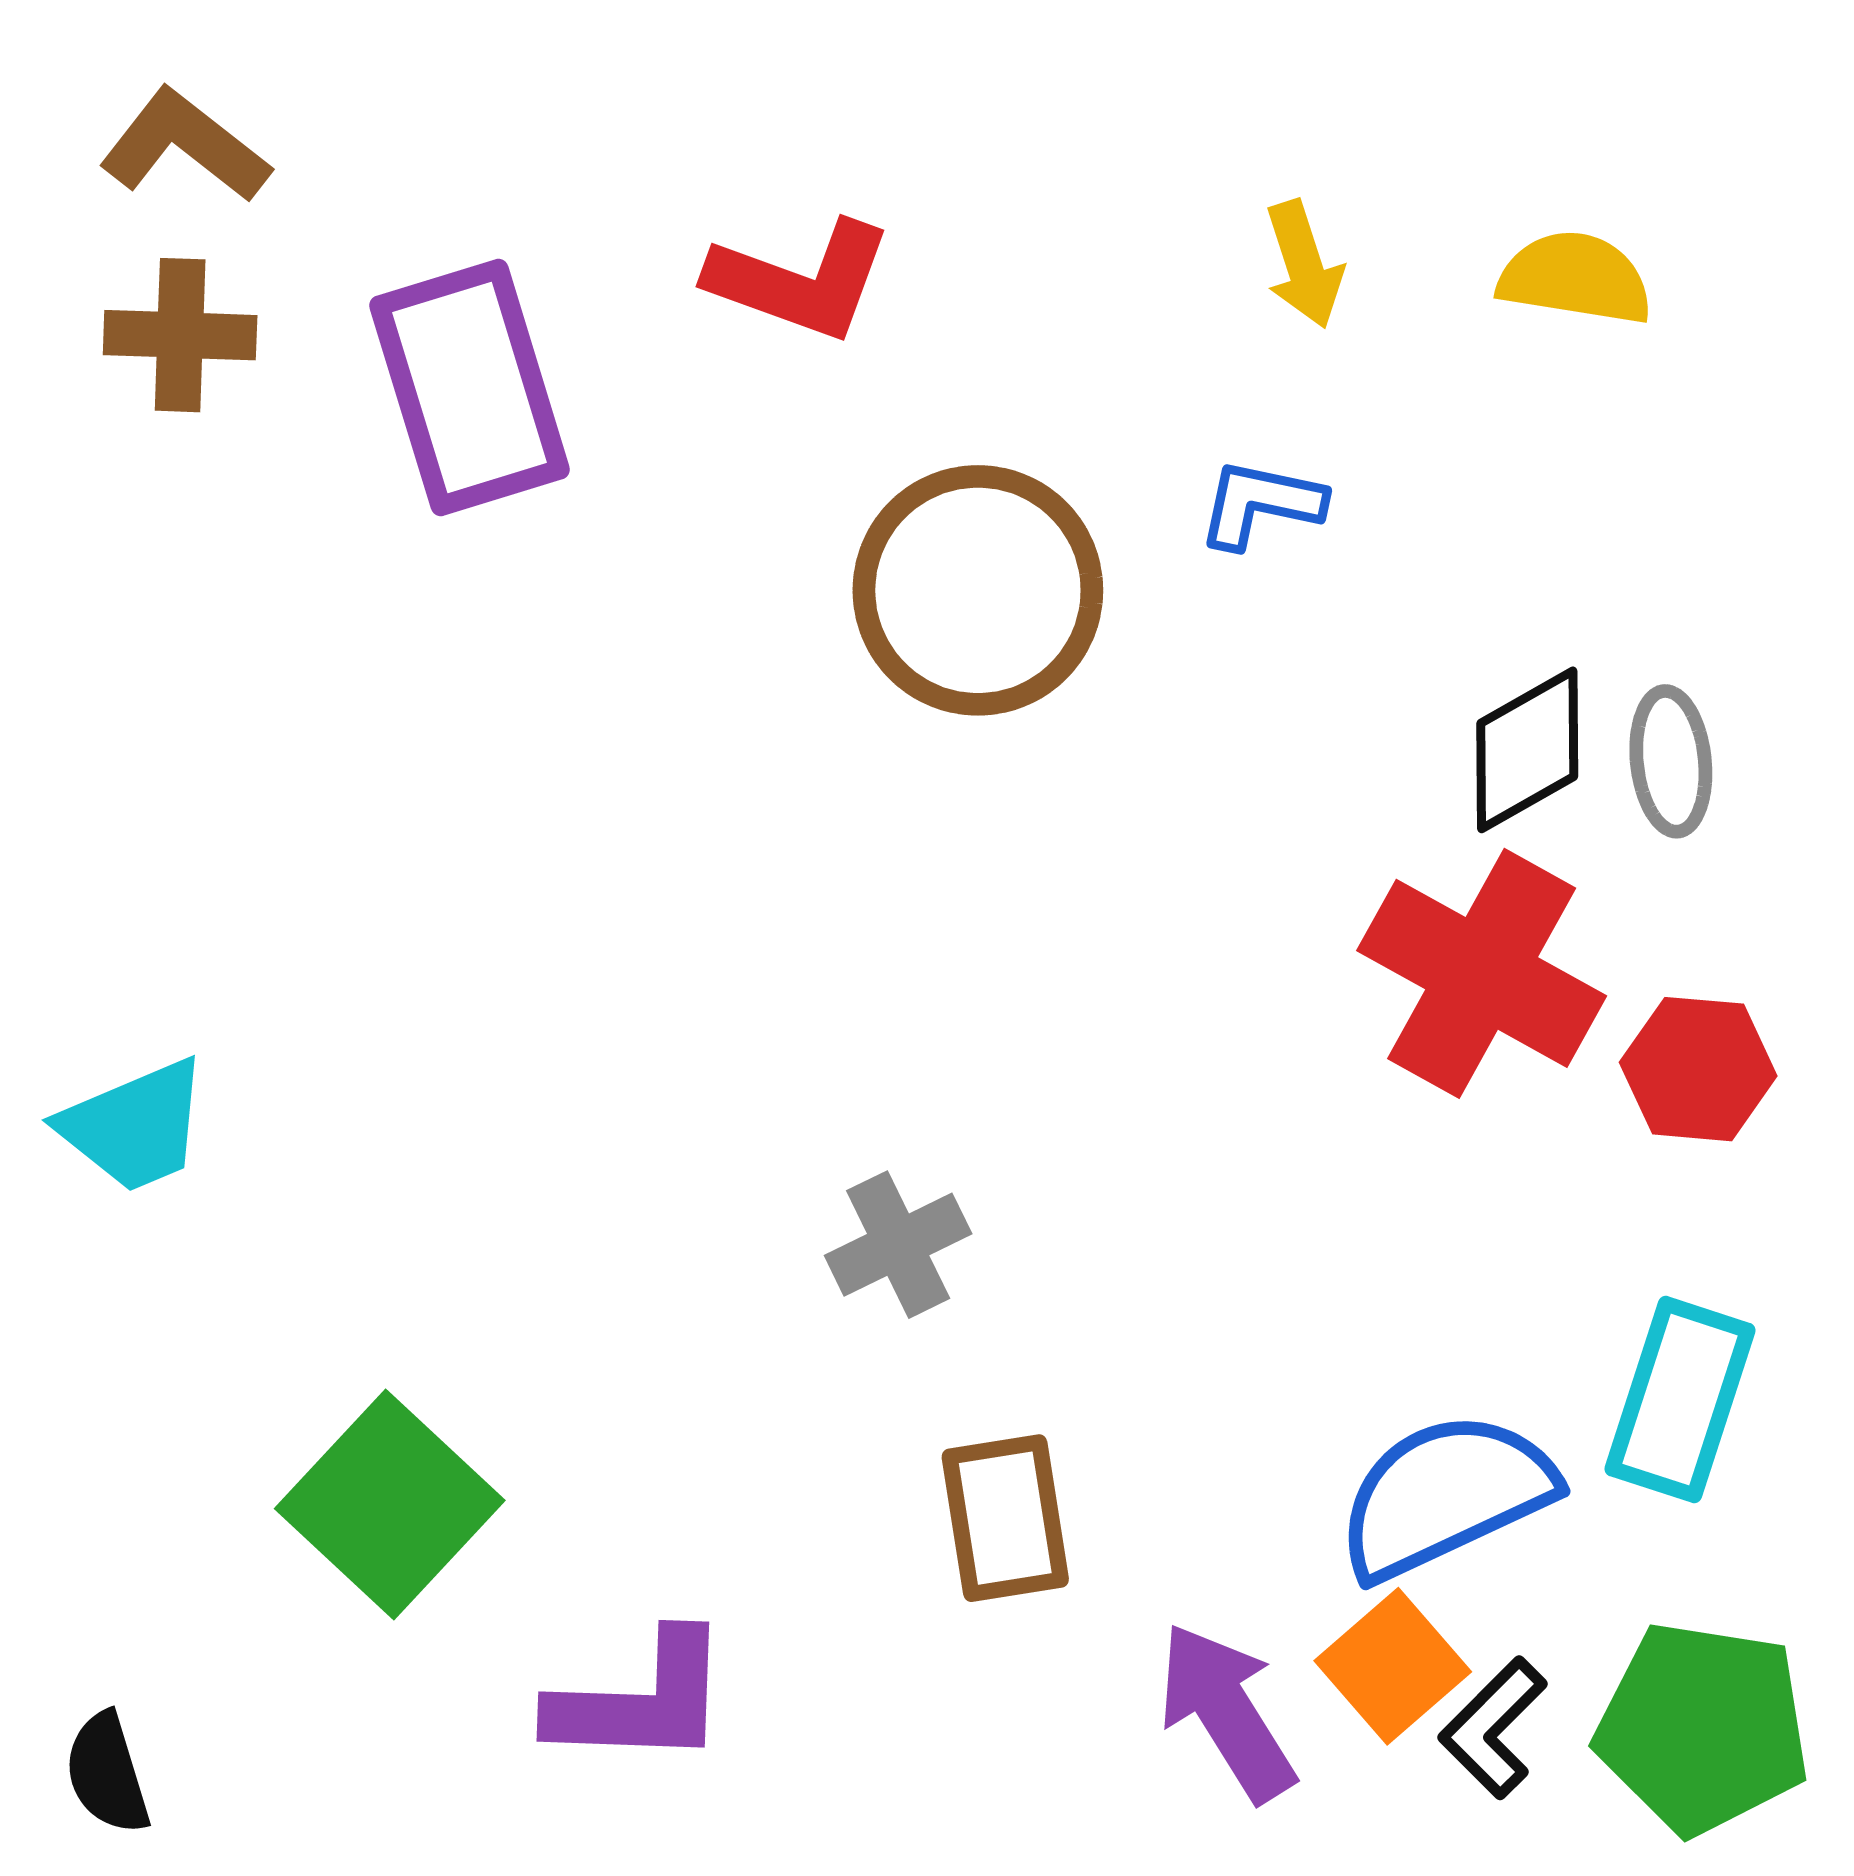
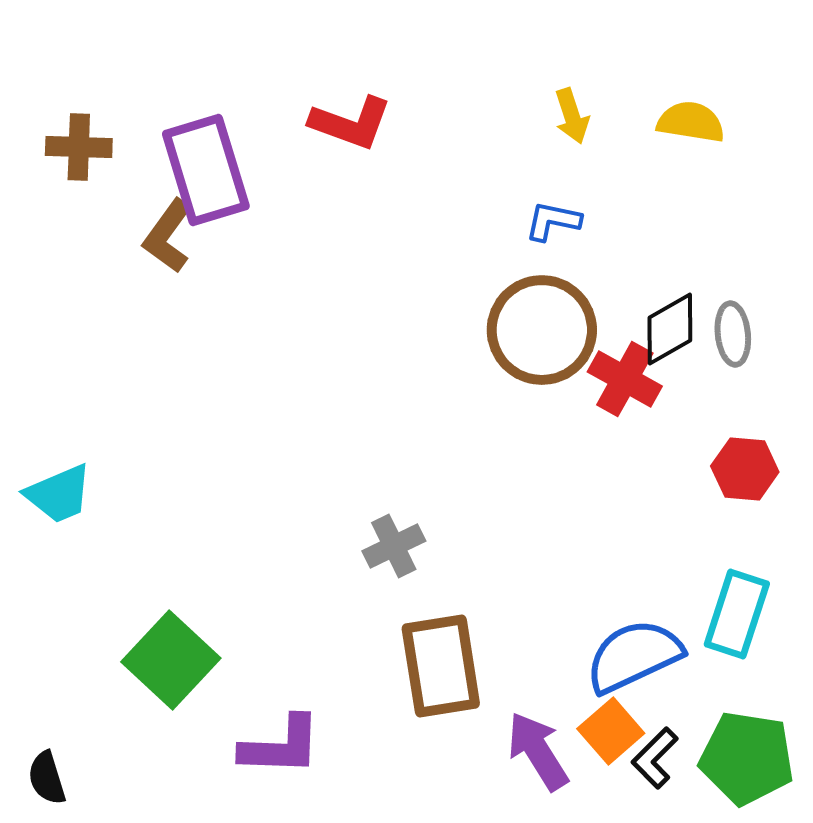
brown L-shape: (185, 146) -> (168, 236), moved, turned -92
brown circle: (978, 590) -> (542, 330), moved
red cross: (1482, 973) -> (625, 379), moved, size x0.7
brown rectangle: (1005, 1518) -> (441, 666), size x1.4

